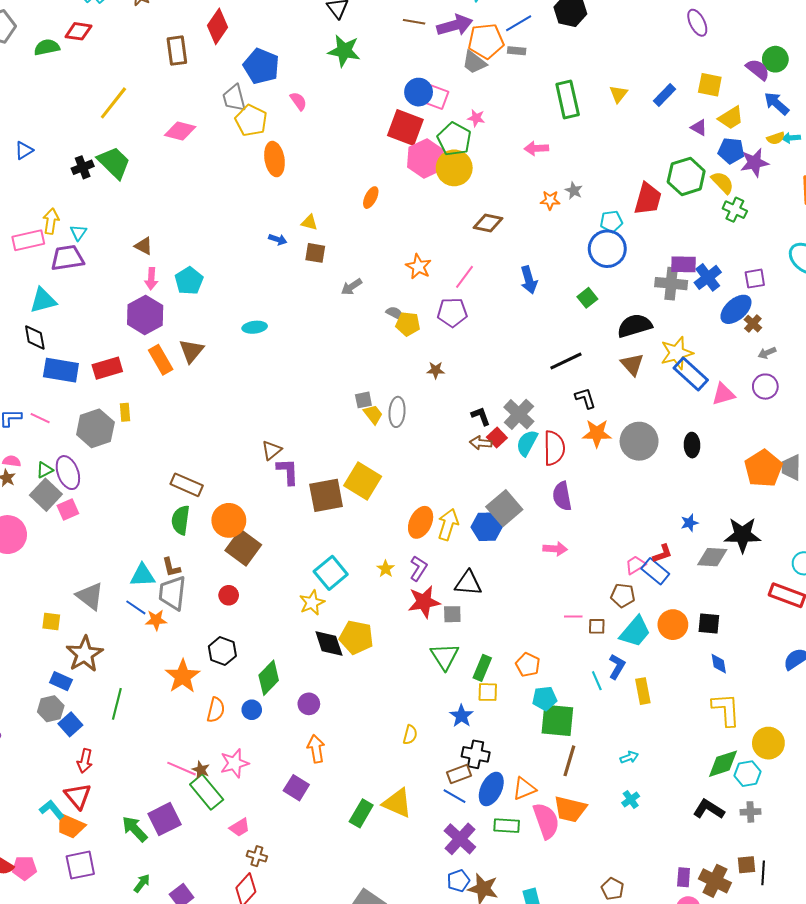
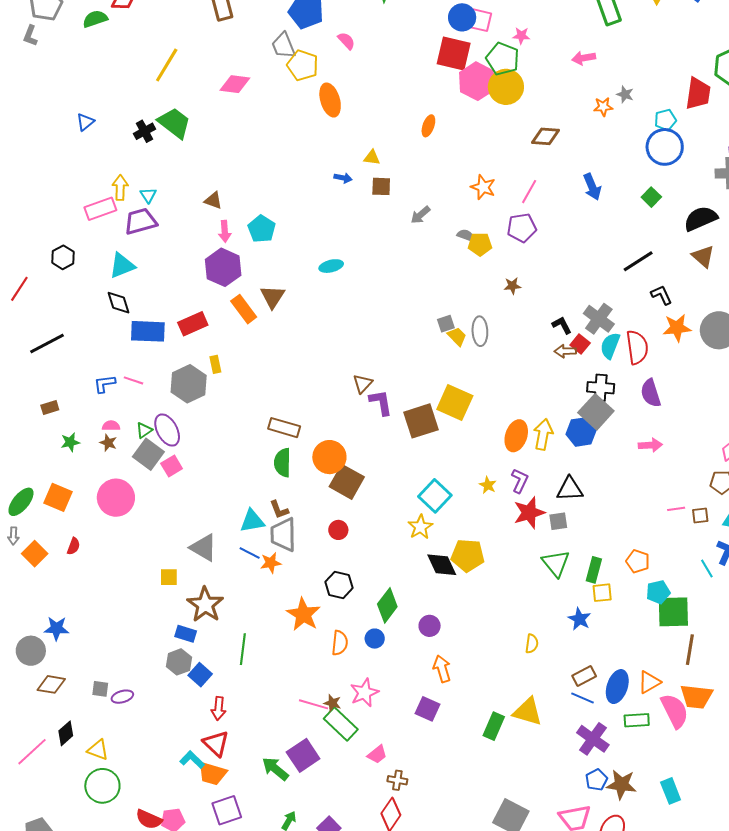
black cross: (476, 754) -> (601, 388), moved

